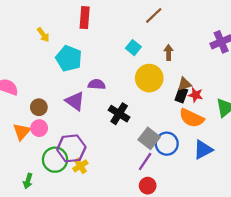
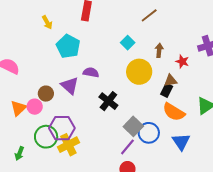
red star: (196, 95) -> (182, 62), moved
brown circle: (39, 107) -> (46, 94), moved
blue triangle: (203, 150) -> (181, 142), turned -42
yellow cross: (80, 166) -> (68, 145), size x1.5

